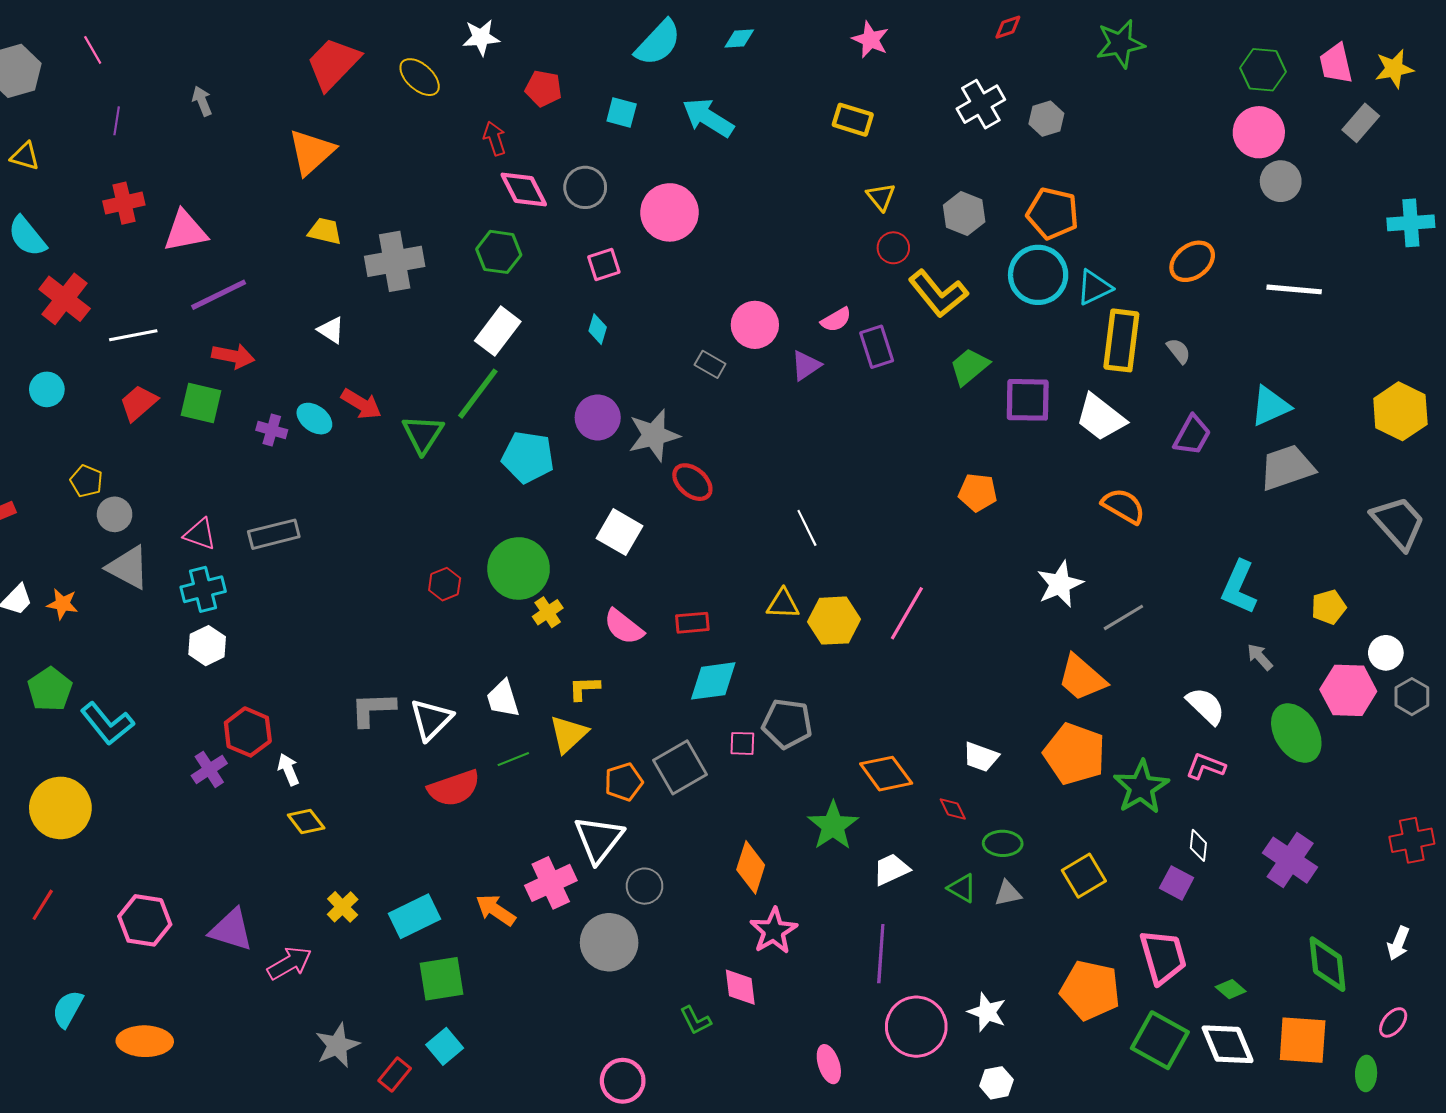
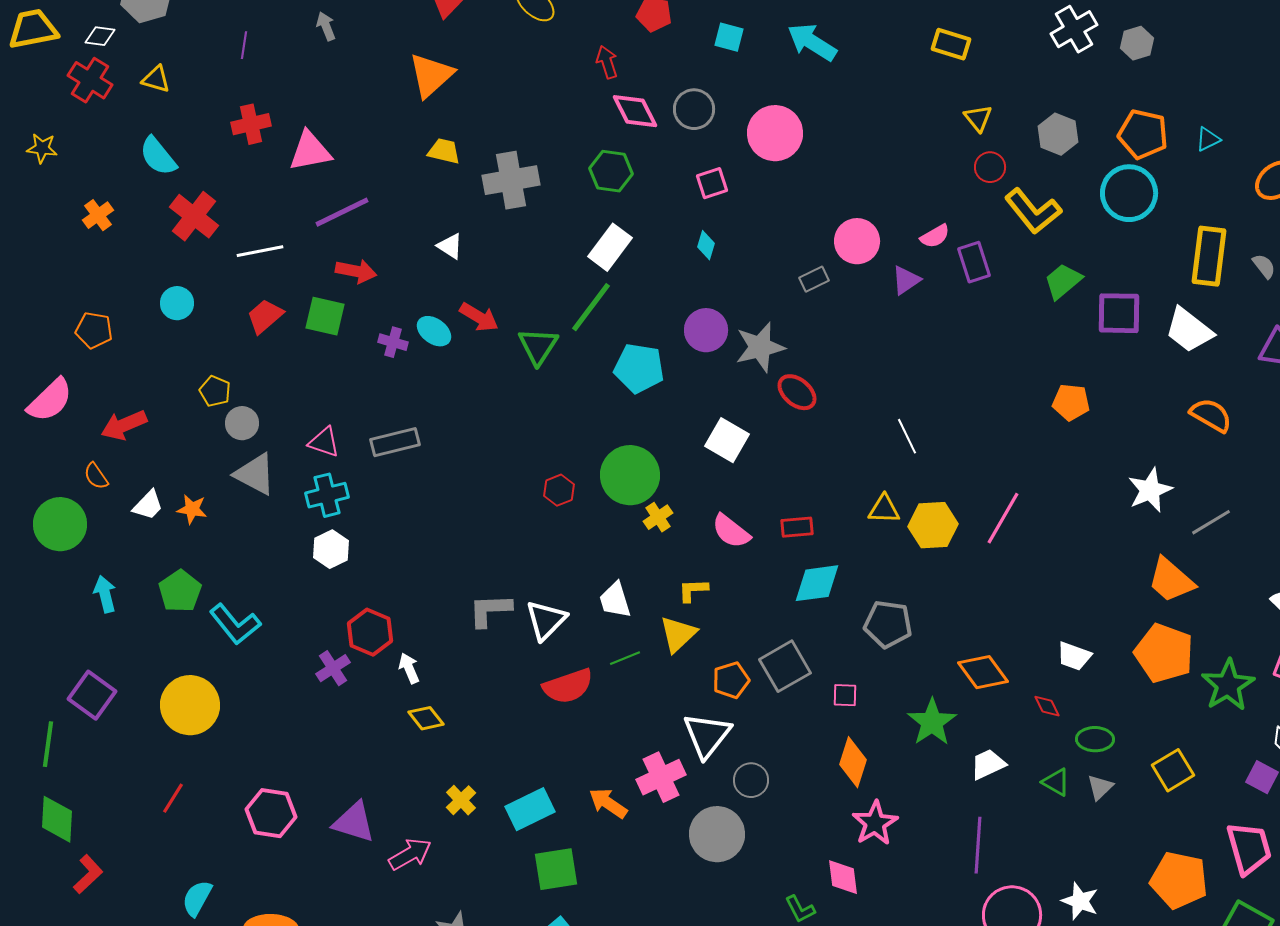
cyan triangle: (1094, 287) -> (1208, 139), moved, size x0.7
gray rectangle: (710, 364) -> (814, 279), turned -56
pink square: (742, 743) -> (845, 695), moved
gray triangle: (1008, 893) -> (1100, 787), turned -32

